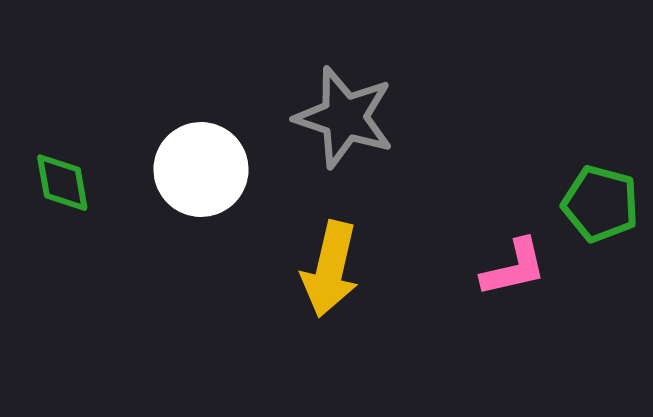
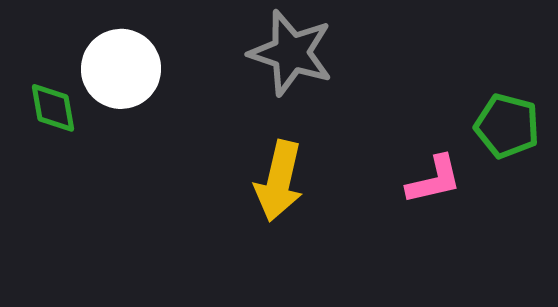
white circle: (201, 169) -> (121, 69), moved

